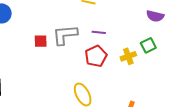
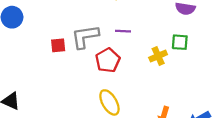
green square: (148, 45) -> (180, 42), turned 35
red pentagon: (96, 56) -> (108, 60), moved

